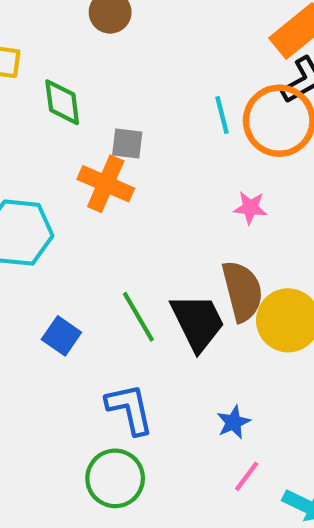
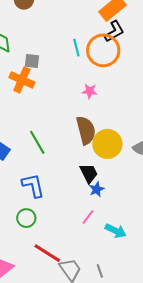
black trapezoid: (198, 322) -> (89, 173), moved, size x0.7
blue star: (233, 422) -> (97, 189), moved
green circle: (115, 478) -> (26, 218), size x0.7

